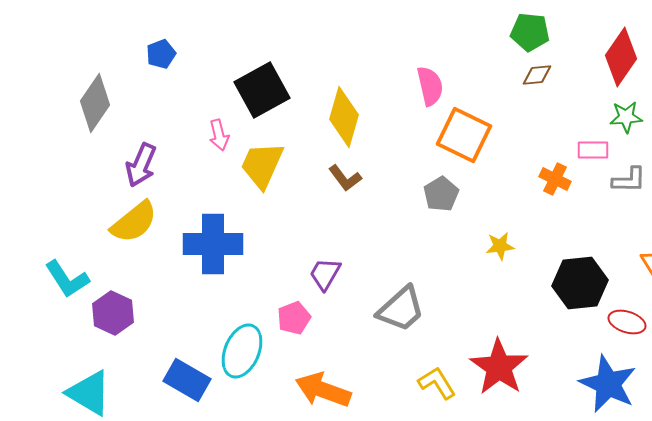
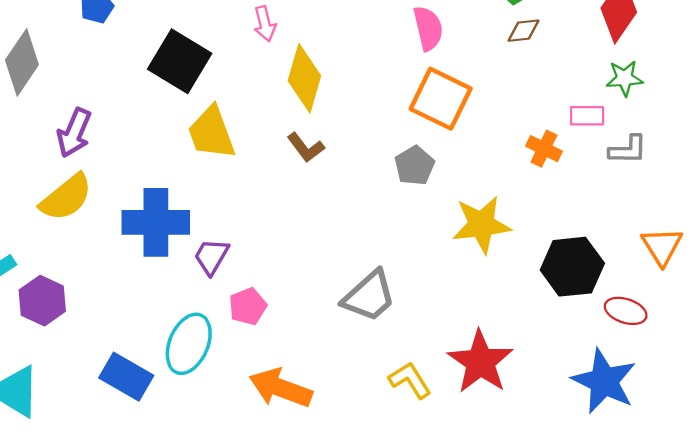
pink semicircle: (430, 86) -> (428, 28), moved
black square: (262, 90) -> (180, 61), moved, turned -30
pink arrow: (219, 135) -> (265, 24), moved
yellow trapezoid: (262, 165) -> (211, 133), turned -44
yellow star: (500, 246) -> (481, 225), size x1.8
purple trapezoid: (325, 274) -> (211, 256), moved

